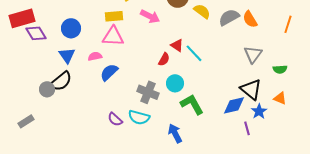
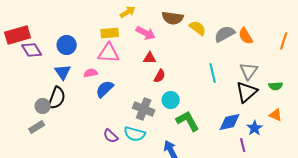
red triangle: (177, 45) -> (150, 58), moved, turned -32
cyan line: (194, 53) -> (213, 73), moved, turned 30
black semicircle: (61, 81) -> (57, 98), turned -30
black triangle: (251, 89) -> (247, 92), moved, turned 40
gray rectangle: (26, 121) -> (37, 127), moved

